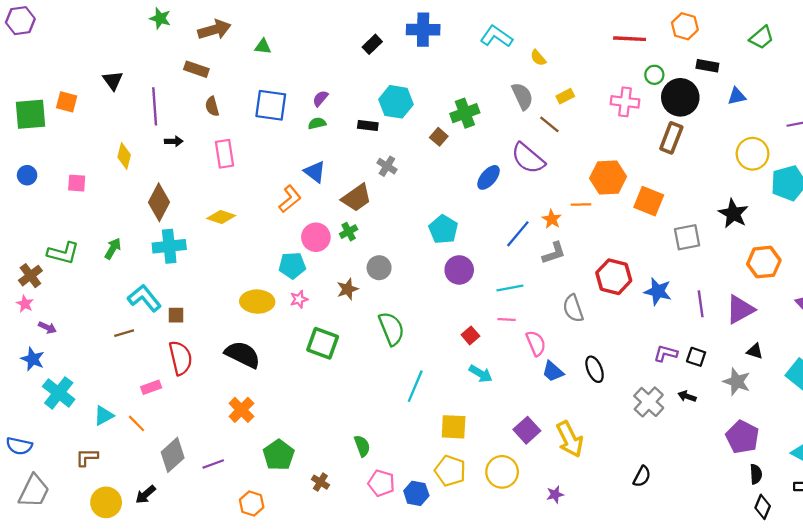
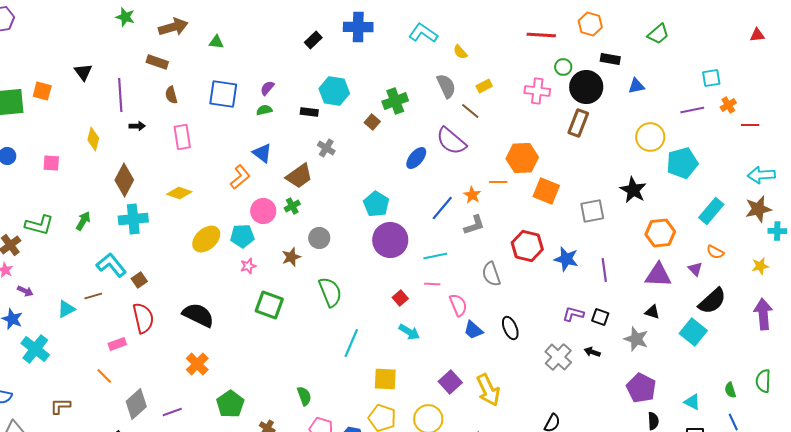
orange square: (649, 201) -> (546, 191), moved
purple circle: (459, 270) -> (390, 240), size x1.4
yellow ellipse: (257, 302) -> (206, 239), moved, turned -44
purple triangle: (740, 309) -> (658, 275), moved, turned 32
brown square: (176, 315) -> (139, 280), turned -35
cyan triangle: (104, 415) -> (66, 309), moved

